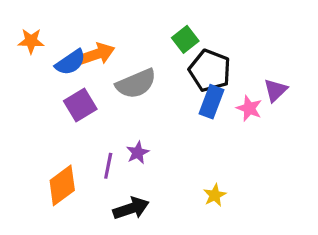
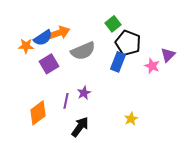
orange star: (31, 41) -> (26, 46), moved
blue rectangle: (211, 102) -> (118, 62), moved
black arrow: (131, 208) -> (80, 127), turned -35

